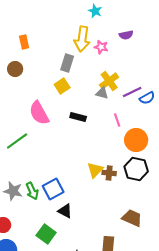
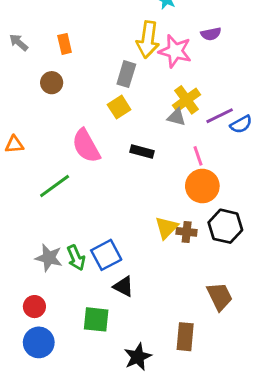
pink star: (101, 47) -> (175, 51), size x1.6
orange circle: (136, 140) -> (202, 186), moved
brown trapezoid: (132, 218) -> (220, 297), turned 40
green square: (46, 234) -> (96, 319), turned -30

